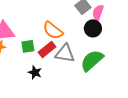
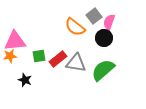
orange semicircle: (53, 30) -> (75, 27), moved
black star: (35, 72) -> (25, 80), moved

